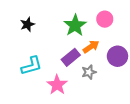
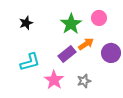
gray star: (89, 72) -> (84, 81), moved

